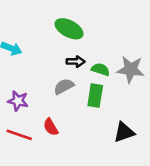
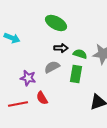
purple star: (18, 101) -> (28, 78), moved
red line: (19, 135) -> (18, 104), turned -30

